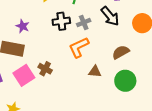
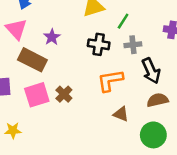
black arrow: (110, 16) -> (151, 71), moved
gray cross: (84, 23) -> (133, 45), moved

